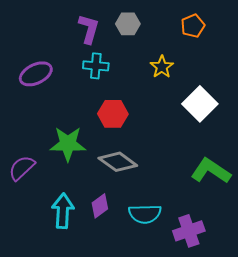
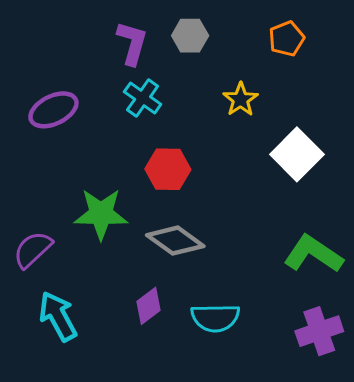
cyan cross: (96, 66) -> (143, 98), turned 30
cyan arrow: (63, 211) -> (58, 316), moved, turned -32
purple cross: (189, 231) -> (319, 331), moved

